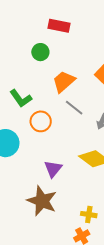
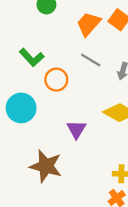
orange trapezoid: (64, 81) -> (89, 24), moved
brown star: (42, 201) -> (46, 166), moved

